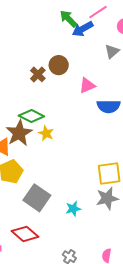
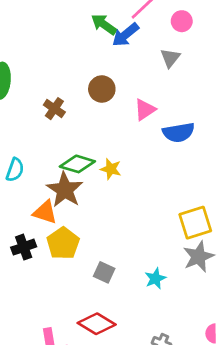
brown cross: (38, 74) -> (54, 109), moved
yellow star: (46, 133) -> (111, 169), moved
gray square: (37, 198) -> (104, 272), size x0.6

